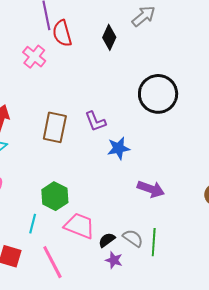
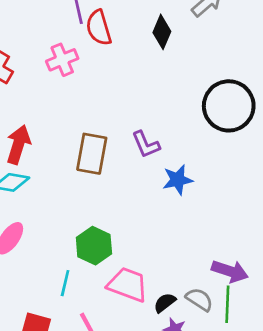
pink cross: (34, 57) -> (62, 60), turned 30
purple arrow: (151, 189) -> (230, 271), moved

